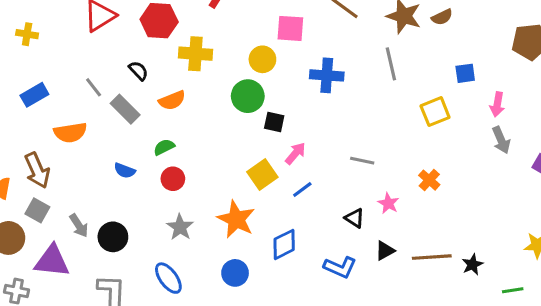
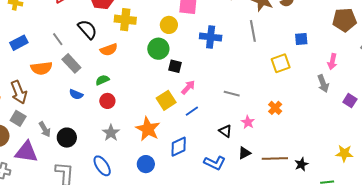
black semicircle: (138, 71) -> (87, 29), size x1.5
pink arrow: (497, 104) -> (332, 62), moved
gray rectangle: (125, 109) -> (71, 63), moved

